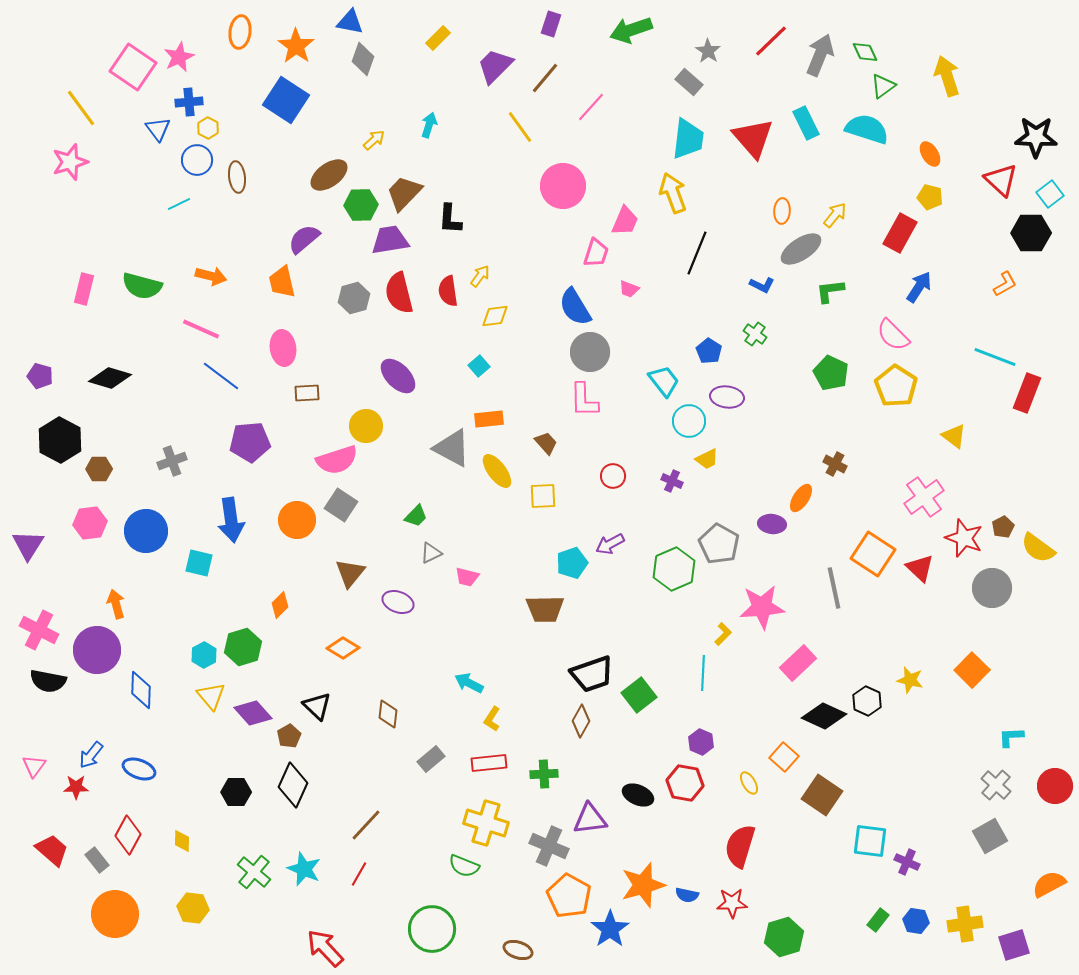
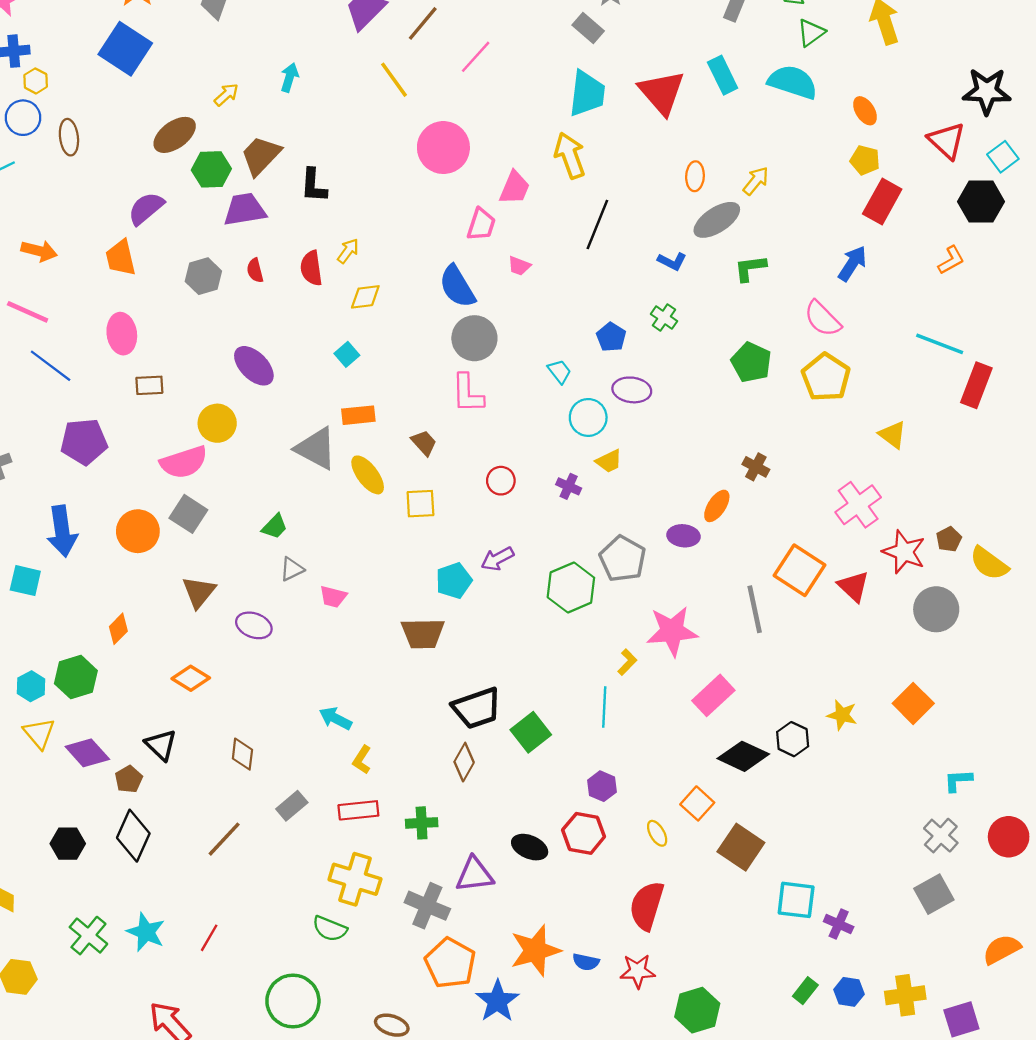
red rectangle: (900, 233) -> (882, 202), moved
red semicircle: (399, 293) -> (255, 270), size x0.5
cyan trapezoid: (664, 381) -> (559, 372), size x0.7
brown line: (366, 825) -> (224, 839), moved

